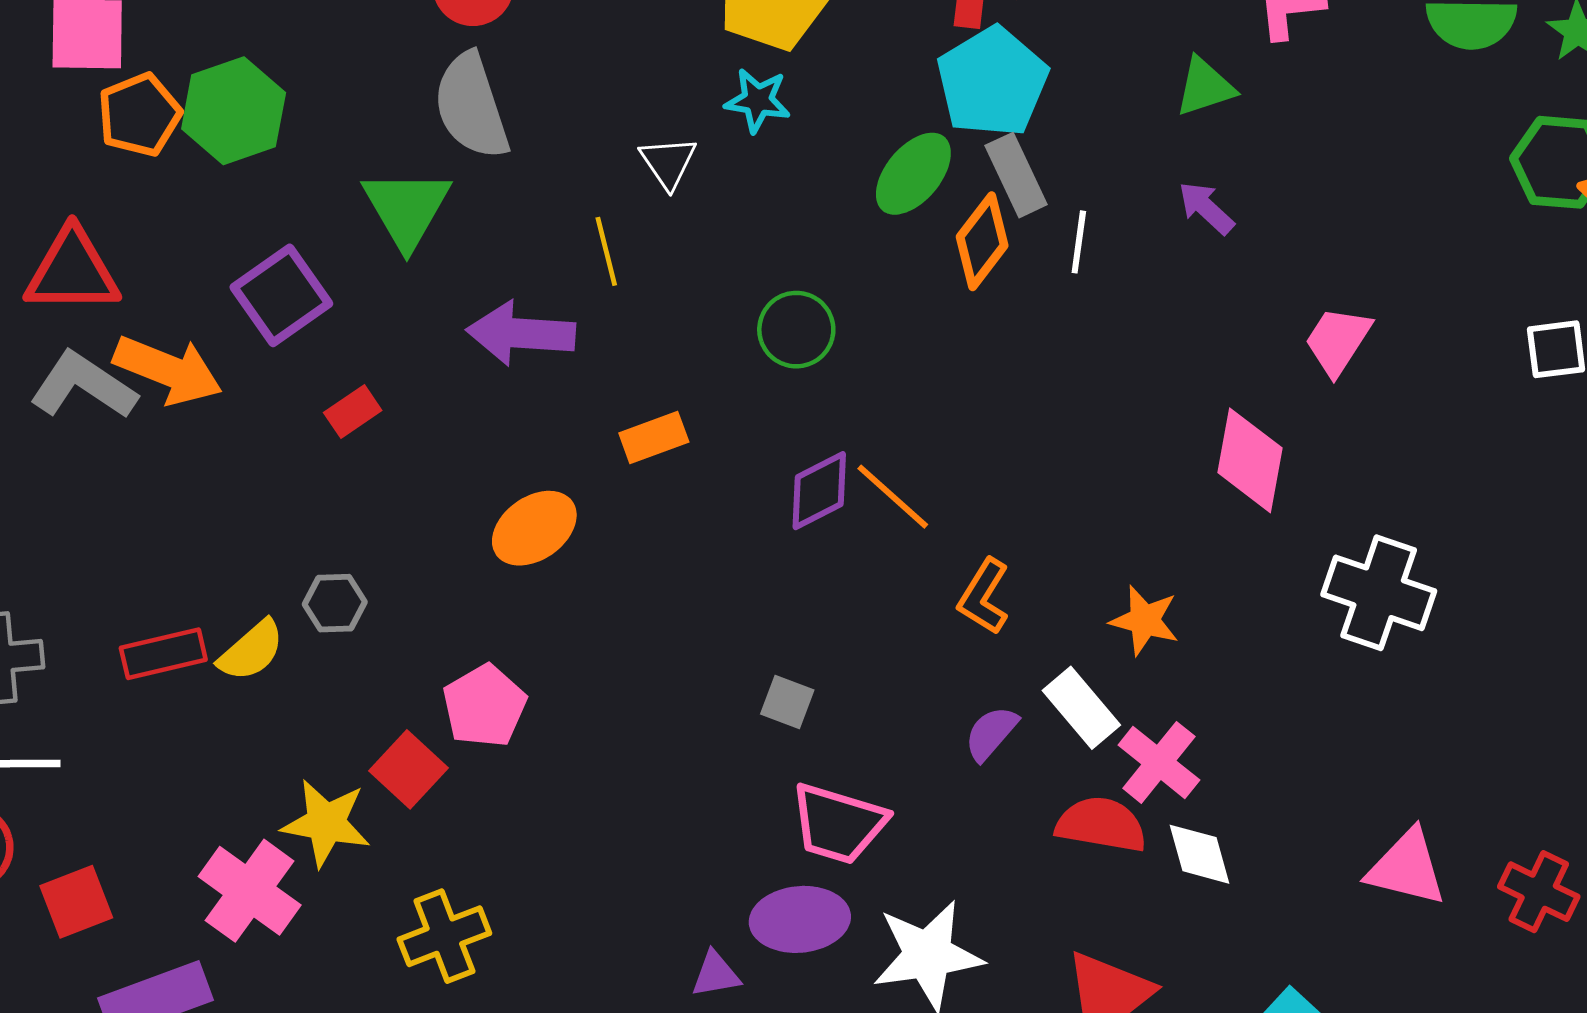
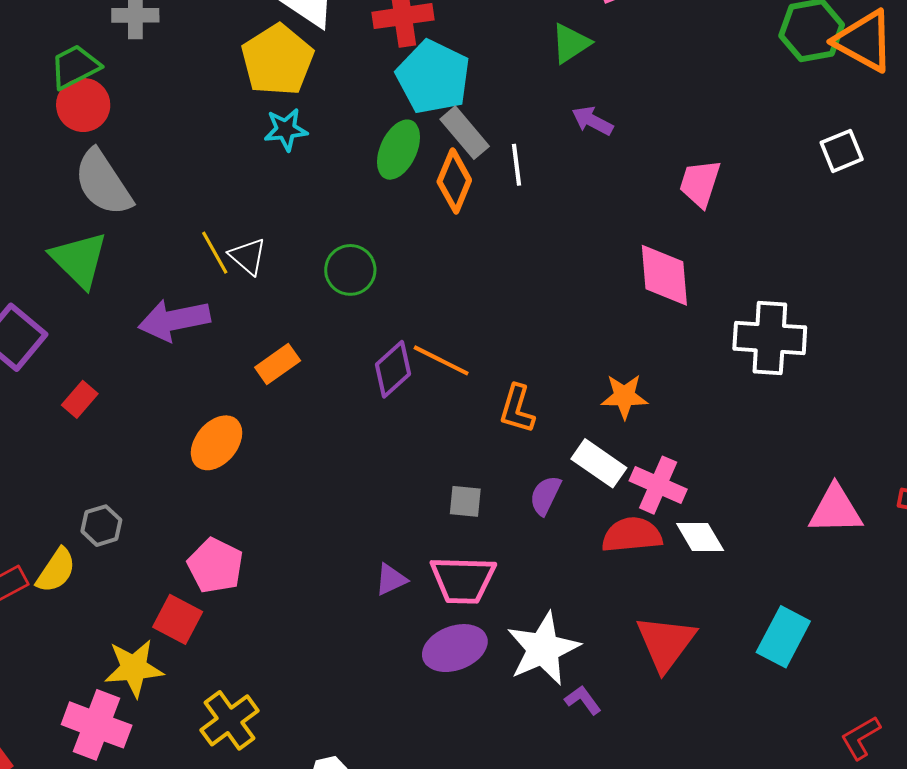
white triangle: (668, 162) -> (248, 256), moved
gray square: (787, 702) -> (465, 501), moved
purple triangle: (716, 974) -> (391, 579), moved

